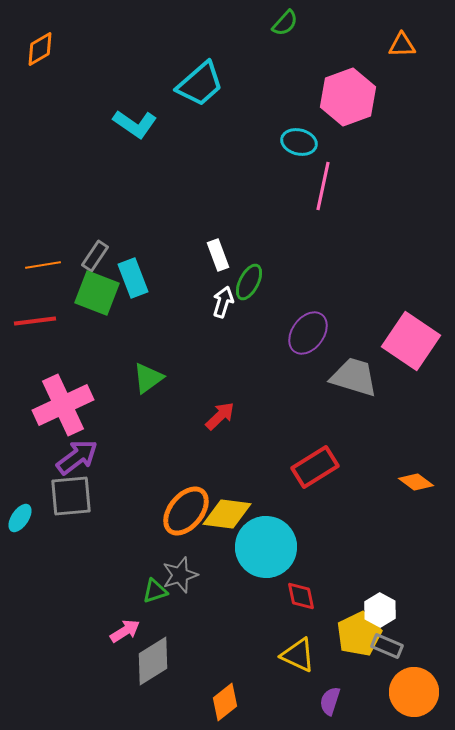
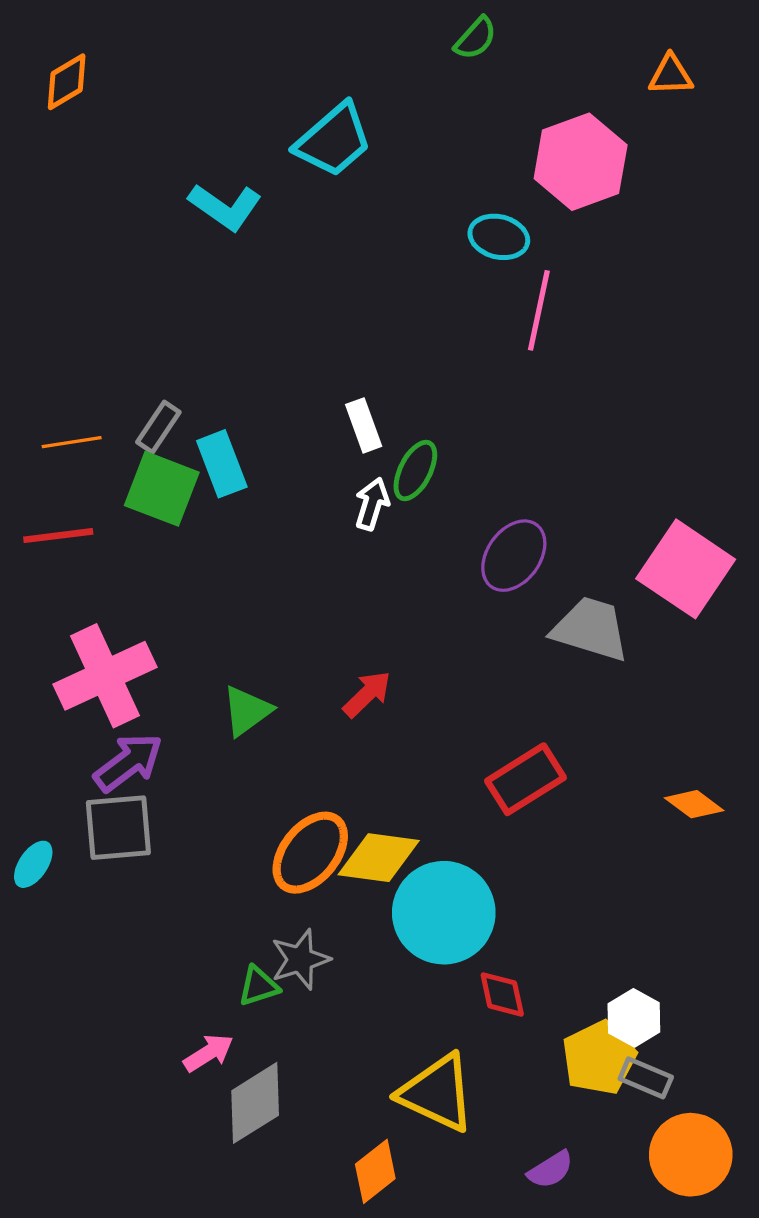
green triangle: (148, 378) -> (247, 711), moved
yellow triangle: (298, 655) -> (437, 1093), moved, size x1.4
purple semicircle: (330, 701) -> (551, 1170), turned -140

